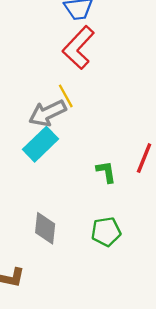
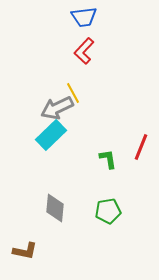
red L-shape: (78, 48) -> (84, 51), size x0.7

